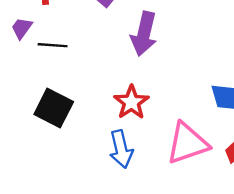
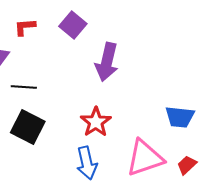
black line: (53, 45) -> (24, 87), moved

